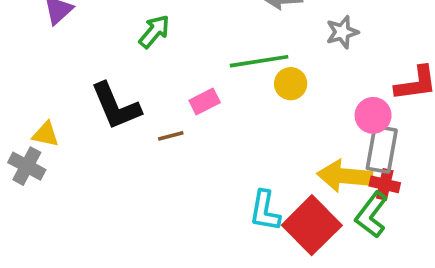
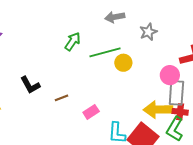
green arrow: (154, 32) -> (73, 41), moved
pink rectangle: (205, 101) -> (91, 112), moved
black L-shape: (116, 106) -> (30, 85), size x0.7

